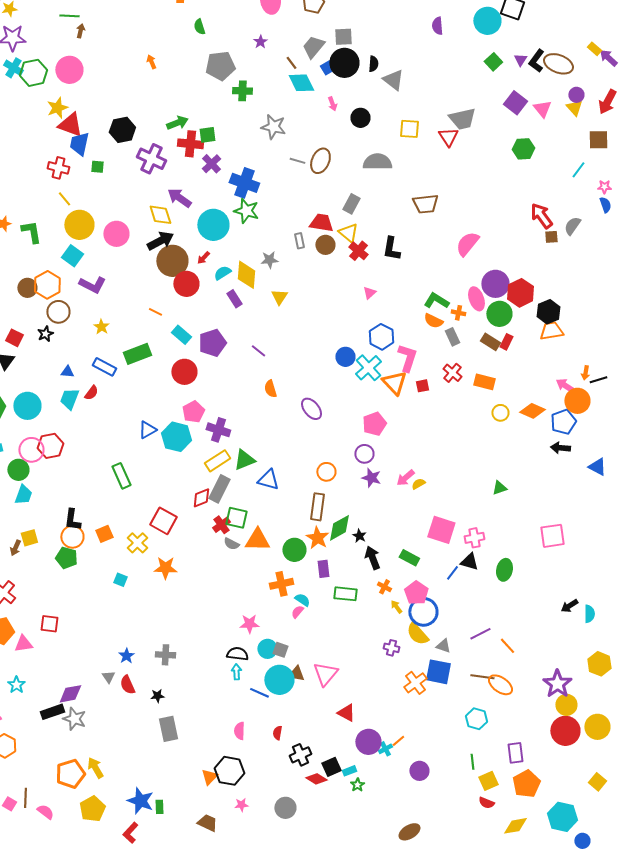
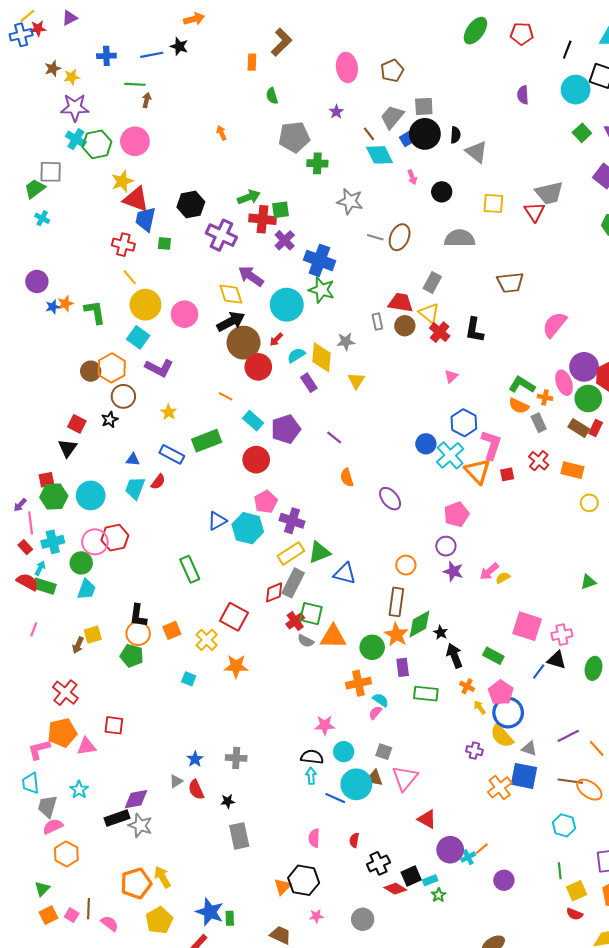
gray square: (280, 650) -> (384, 752), moved
gray triangle: (108, 677) -> (176, 781), turned 32

